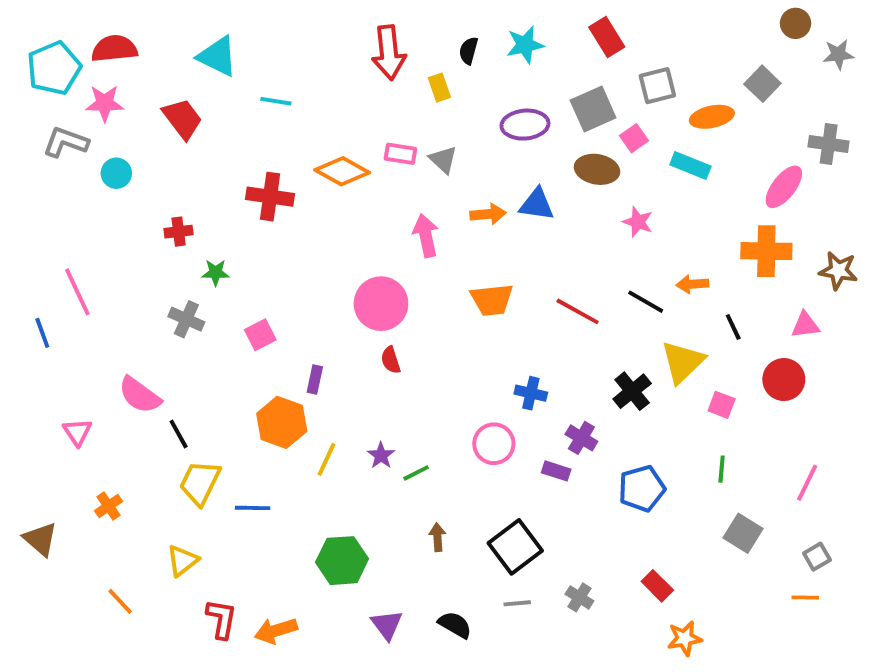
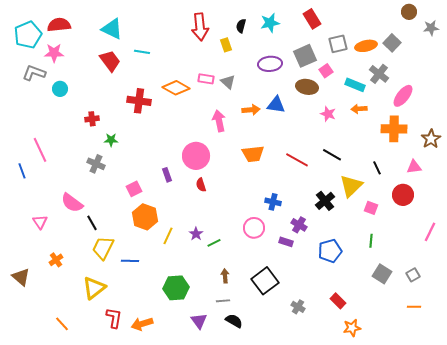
orange ellipse: (712, 117) -> (366, 46), moved
red trapezoid: (182, 119) -> (110, 61), moved
gray cross: (829, 144) -> (379, 74), moved, turned 30
brown star: (838, 271) -> (431, 139), turned 30
orange arrow: (692, 284) -> (359, 109), moved
pink square: (260, 335) -> (134, 189), moved
purple rectangle: (315, 380) -> (167, 175), moved, turned -32
pink line: (807, 483) -> (430, 232), moved
gray square: (817, 557) -> (413, 275), moved
yellow triangle: (182, 561) -> (94, 288), size x1.4
orange line: (120, 601) -> (62, 324), moved
gray line: (517, 603) -> (223, 301), moved

